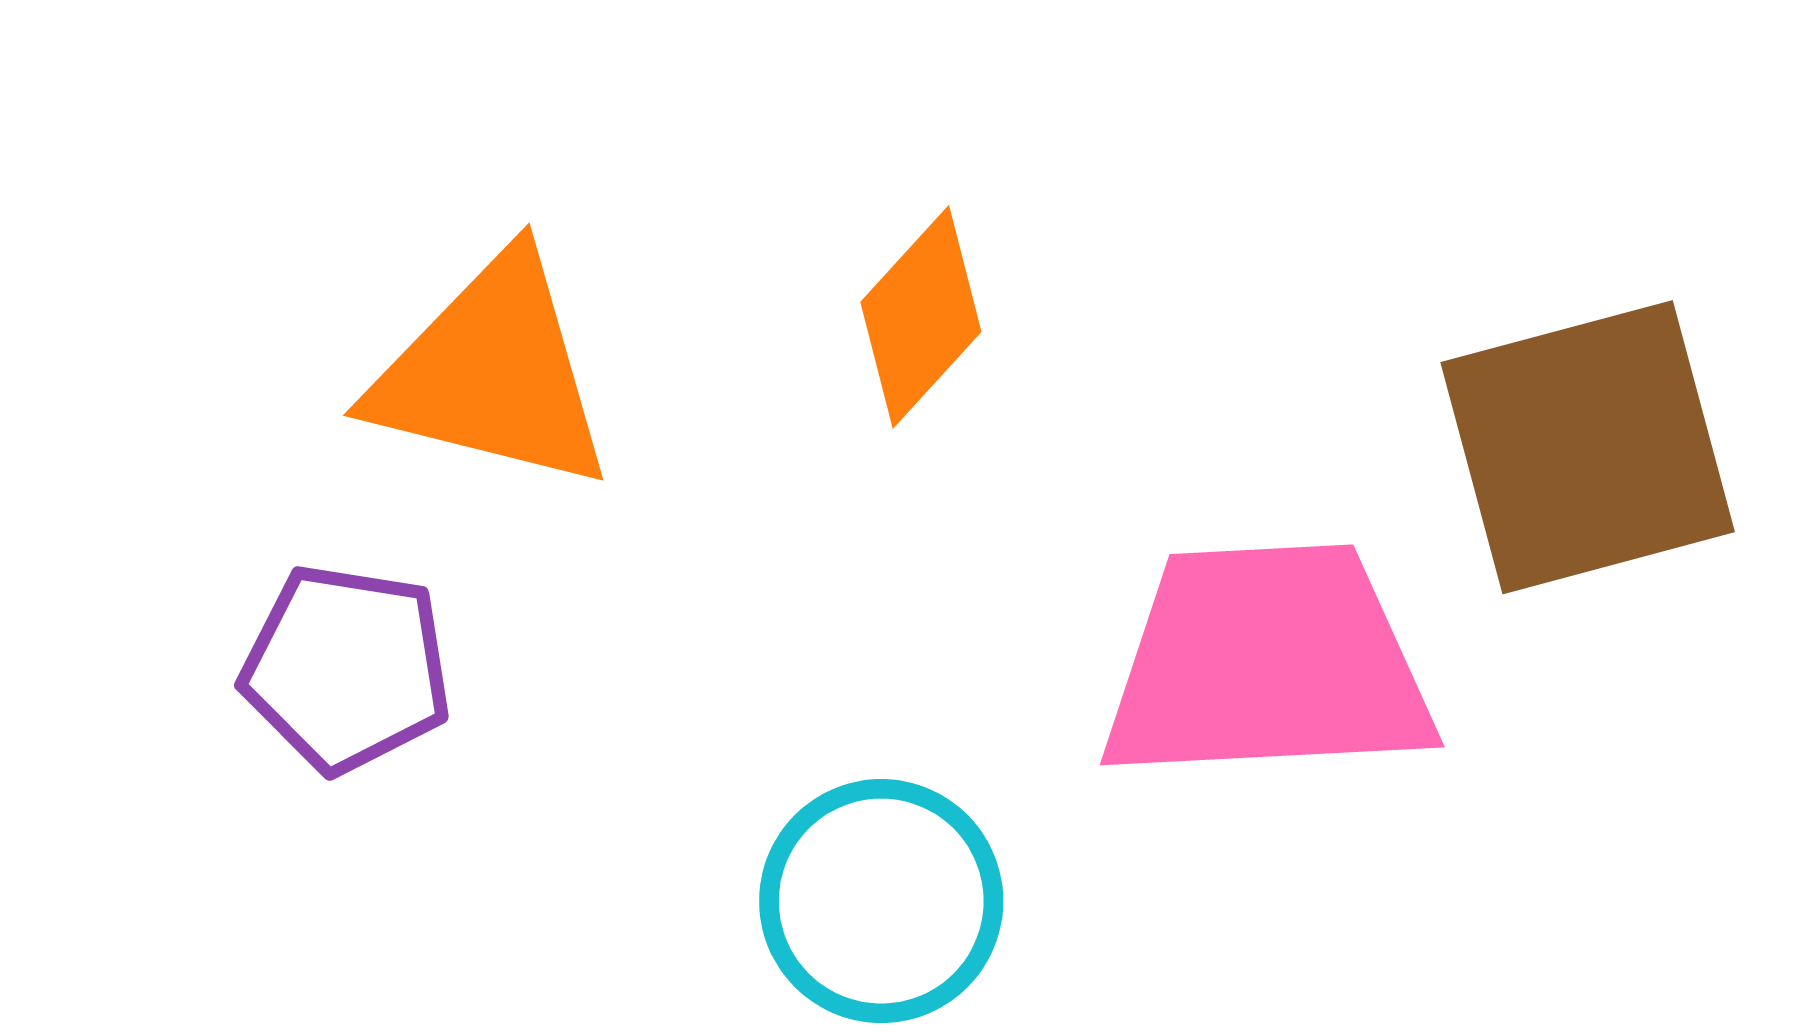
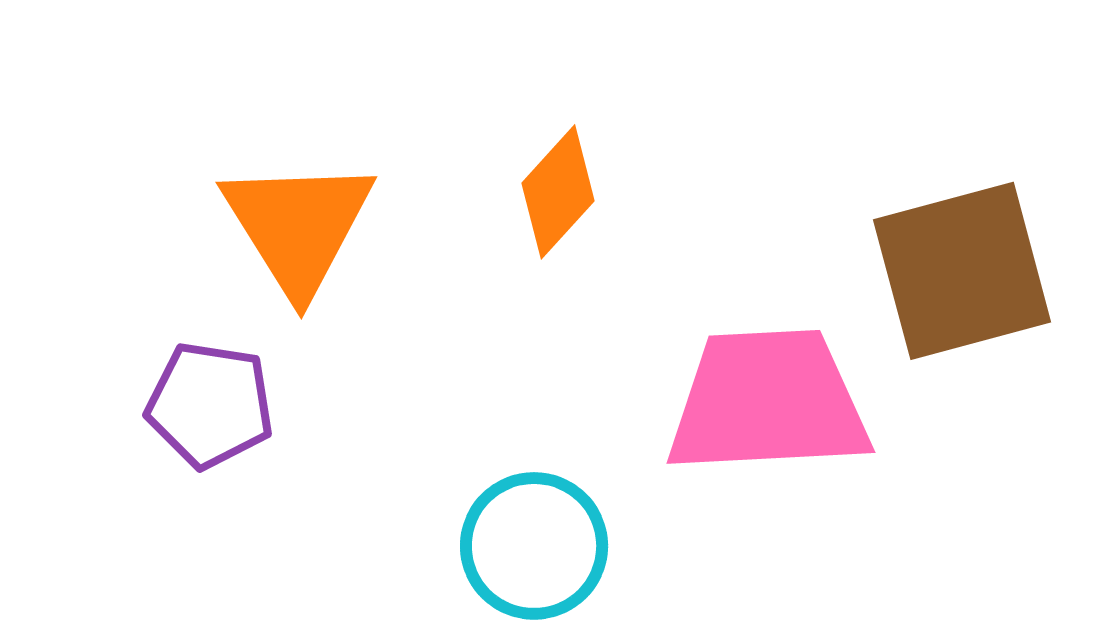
orange triangle: (492, 373) -> (298, 226), turned 44

